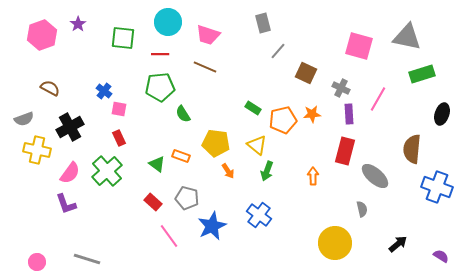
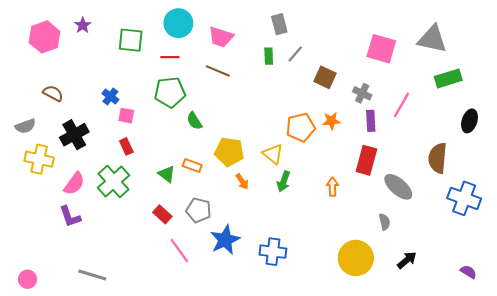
green rectangle: (253, 108) -> (269, 56), moved, turned 56
blue cross: (259, 215) -> (273, 252), moved, turned -30
black arrow: (398, 244) -> (407, 260), moved
pink circle: (37, 262) -> (28, 279), moved

